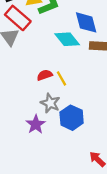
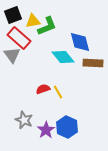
gray star: (50, 103) -> (24, 120), moved
purple star: (36, 124) -> (46, 130), moved

